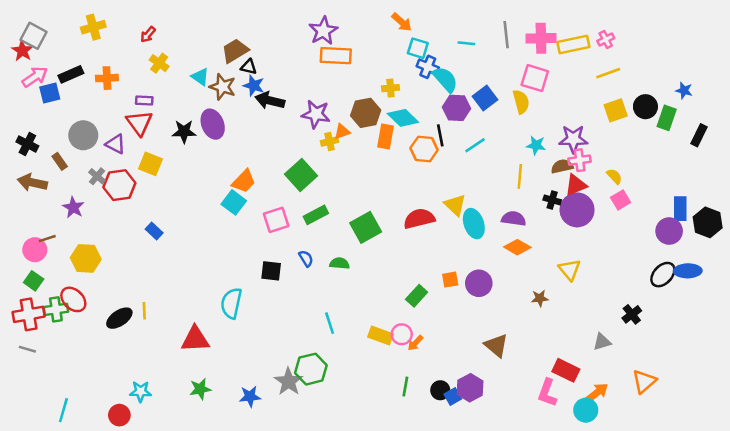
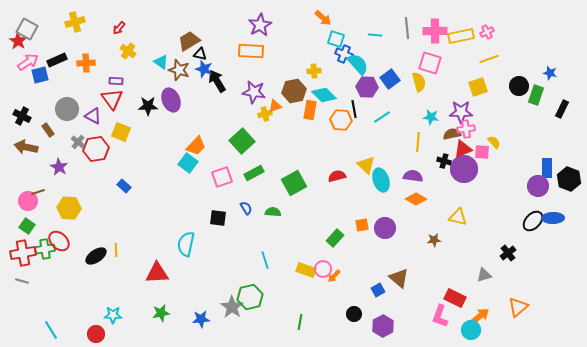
orange rectangle: (336, 56) -> (251, 51), moved
black arrow: (270, 100) -> (217, 81), turned 45
yellow square: (616, 110) -> (478, 87), moved
pink square: (621, 200) -> (482, 152), moved, turned 35
red semicircle: (419, 219) -> (337, 176), size x0.7
yellow triangle: (570, 270) -> (458, 217), turned -36
green line: (405, 387) -> (300, 322), moved
purple hexagon: (470, 388) -> (383, 326), moved
blue square: (453, 396) -> (378, 290), moved
cyan line: (63, 410) -> (51, 330), turned -48

